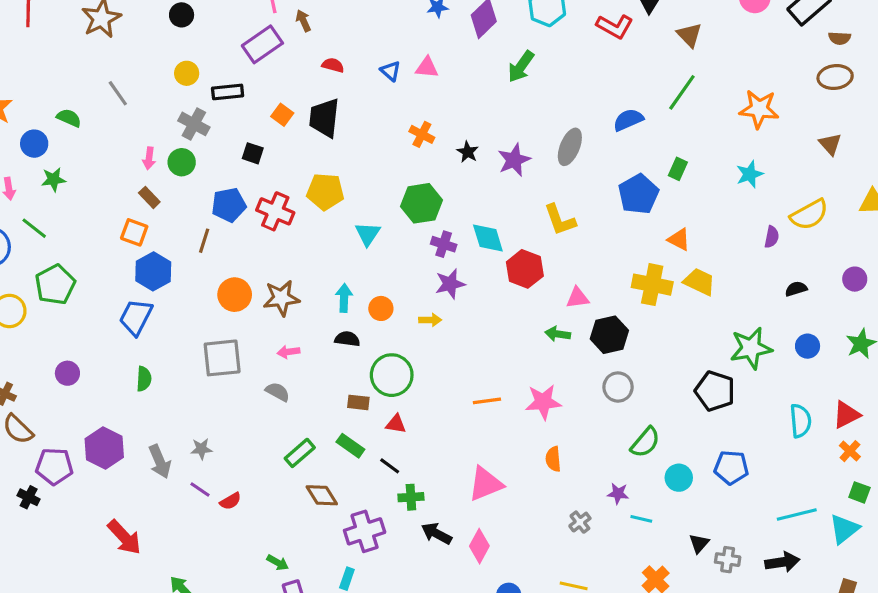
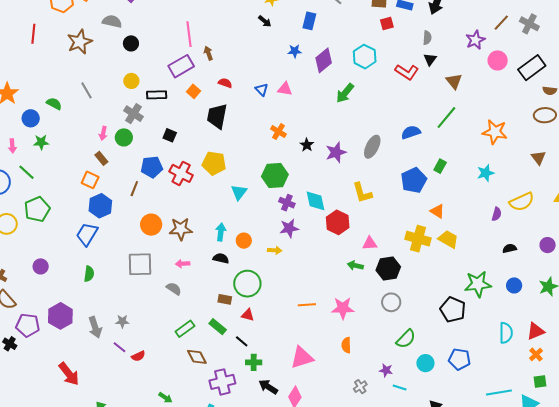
orange square: (282, 115) -> (194, 91), moved
green square: (859, 492) -> (540, 381), turned -32

